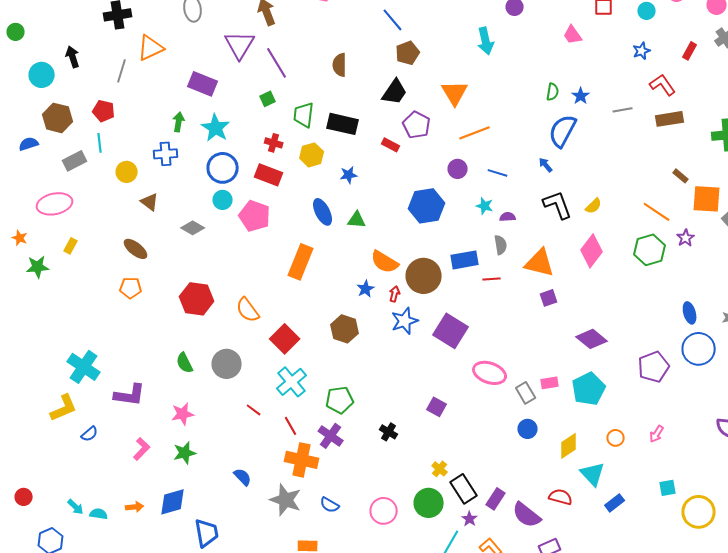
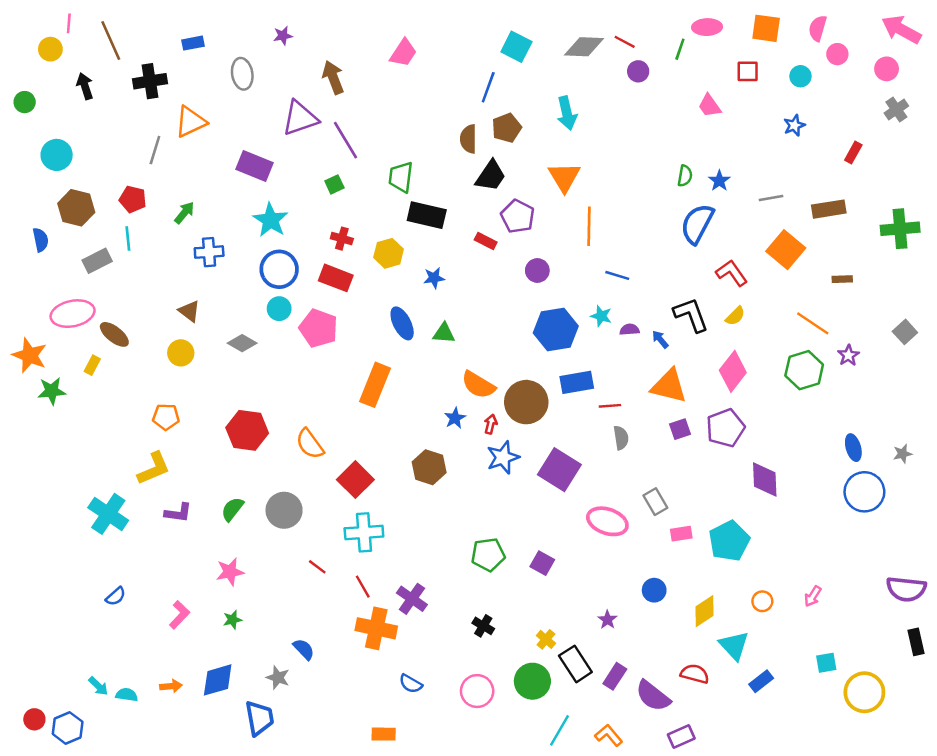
blue line: (393, 20) -> (488, 87), turned 60
cyan arrow: (486, 41) -> (567, 113), moved
purple triangle: (240, 45) -> (300, 118), turned 40
red rectangle: (690, 51) -> (853, 152), moved
black arrow: (73, 57) -> (85, 86), moved
brown semicircle: (340, 65) -> (468, 139), moved
red L-shape: (663, 85) -> (732, 273), moved
green trapezoid: (304, 115) -> (401, 177), moved
green arrow: (179, 122) -> (184, 213), moved, turned 30
orange line: (475, 133) -> (589, 226), turned -68
blue semicircle: (29, 144) -> (41, 240), turned 96
blue arrow: (546, 165) -> (660, 339), moved
purple circle: (458, 169) -> (537, 271), moved
yellow circle: (127, 172) -> (181, 353), moved
brown rectangle: (681, 176) -> (842, 279), turned -42
orange square: (707, 199) -> (786, 250), moved, turned 36
blue hexagon: (427, 206) -> (556, 330), moved
orange star: (20, 238) -> (30, 355), size x1.8
gray semicircle: (501, 245) -> (621, 438), moved
brown ellipse: (136, 249) -> (114, 334), moved
purple diamond: (592, 339) -> (765, 480), moved, turned 48
green semicircle: (185, 363) -> (232, 509), turned 65
purple pentagon: (654, 367) -> (725, 428), moved
cyan cross: (292, 382) -> (364, 532), turned 36
gray rectangle: (526, 393) -> (655, 502), moved
purple L-shape: (130, 395) -> (178, 513), moved, size x0.7
green pentagon: (340, 400) -> (488, 555), moved
yellow L-shape: (64, 408) -> (154, 468), moved
black cross: (389, 432) -> (483, 626), moved
green star: (185, 453) -> (232, 620), size x0.7
red circle: (24, 497) -> (34, 719), moved
gray star: (286, 500) -> (278, 678), moved, size x0.6
purple star: (470, 519) -> (607, 620), moved

